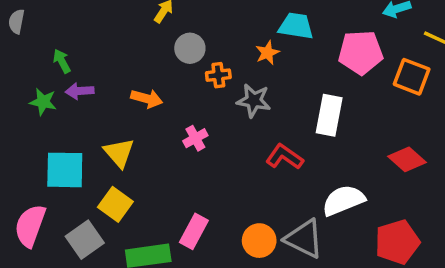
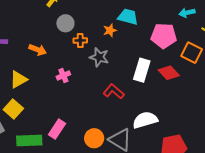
yellow triangle: (119, 153) -> (18, 79), turned 36
red diamond: (407, 159) -> (169, 73), moved

